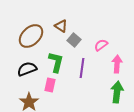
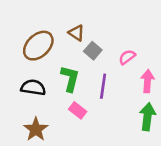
black semicircle: (27, 69) -> (33, 87), turned 30
pink rectangle: (50, 85) -> (78, 110), moved, turned -64

